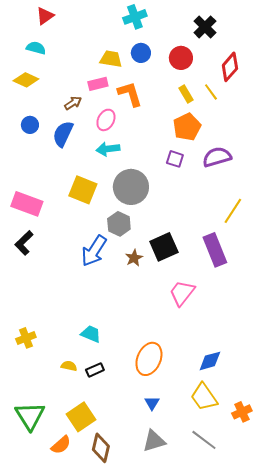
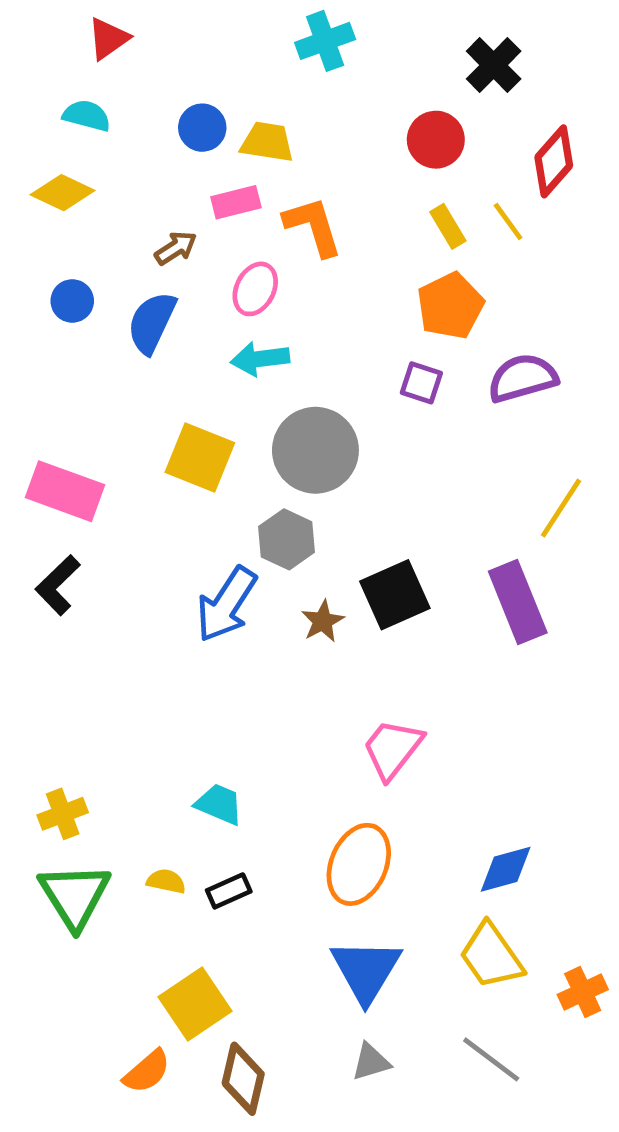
blue circle: (141, 53) -> (202, 128), moved
pink trapezoid: (182, 293) -> (392, 749), moved
blue triangle: (152, 403) -> (366, 970), size x2.0
green triangle: (30, 416) -> (75, 896), moved
gray triangle: (154, 441) -> (371, 1062), size x0.7

